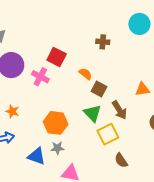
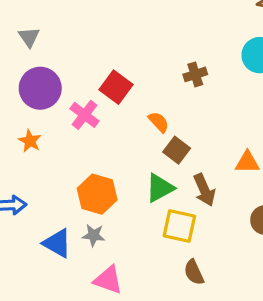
brown cross: (103, 42) -> (195, 74), turned -32
orange star: (12, 111) -> (30, 141), moved
green triangle: (93, 113) -> (160, 188), turned 36
yellow square: (108, 134) -> (179, 226), turned 30

